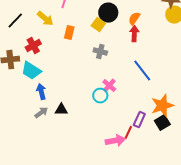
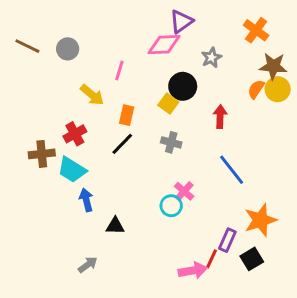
orange semicircle: (134, 19) -> (256, 89), moved
black line: (15, 21) -> (122, 144), moved
gray arrow: (41, 113) -> (88, 265), moved
black square: (162, 123) -> (252, 259), moved

